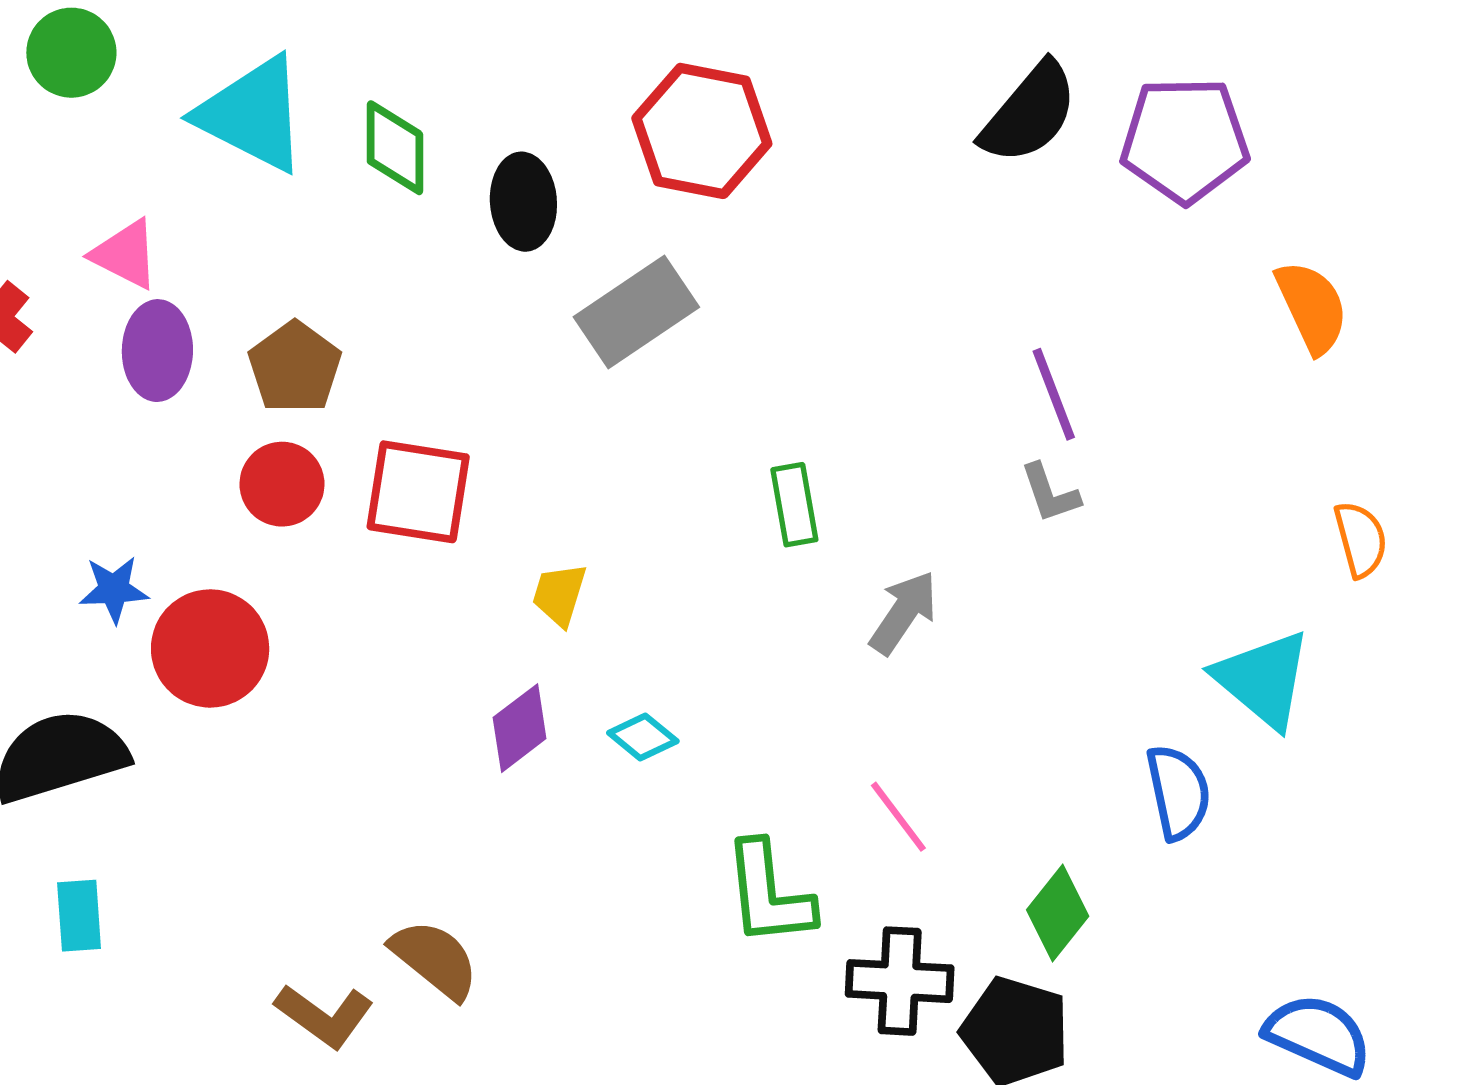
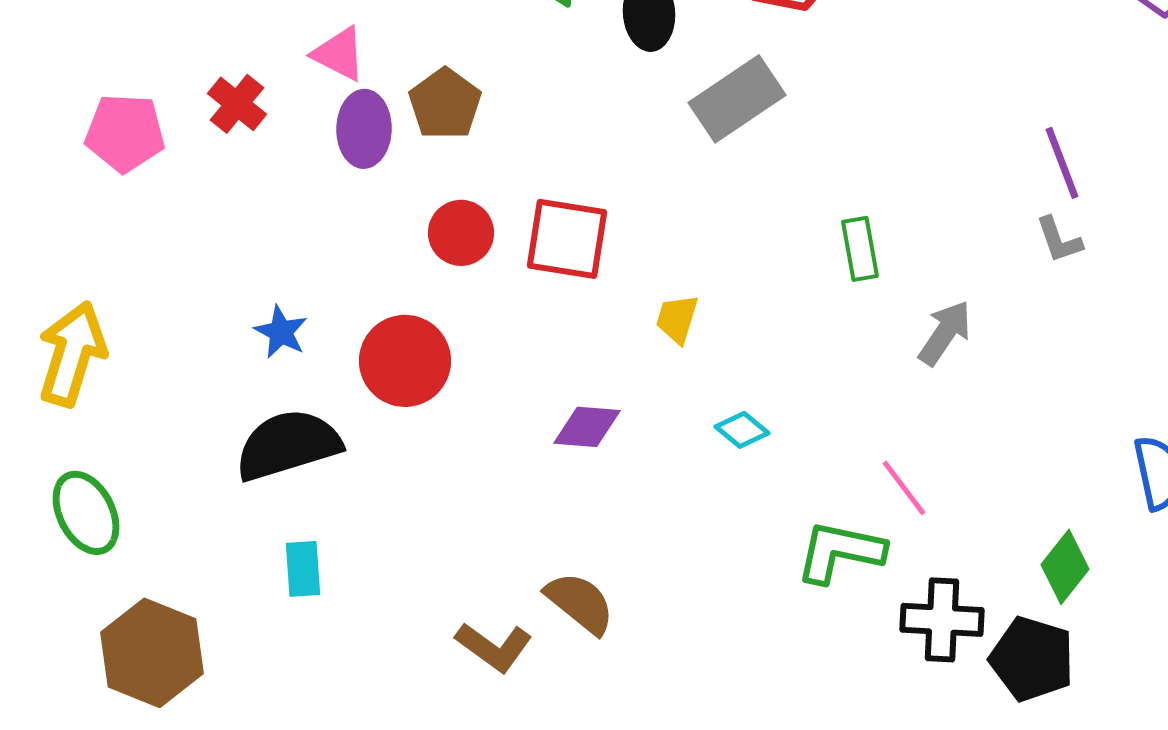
brown pentagon: (295, 367) -> (445, 104), moved
blue star: (114, 589) -> (281, 332), moved, turned 30
purple diamond: (520, 728) -> (587, 427), moved, turned 42
pink line: (898, 817) -> (904, 488), moved
green L-shape: (769, 894) -> (840, 552), turned 108

